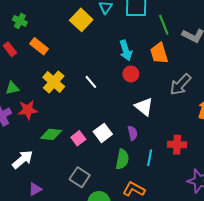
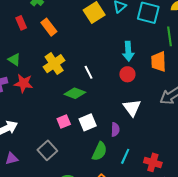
green triangle: (12, 88) -> (14, 60), turned 32
green diamond: (51, 134) -> (75, 93), moved
red cross: (177, 145) -> (153, 162), moved
gray square: (80, 177) -> (47, 150), moved

